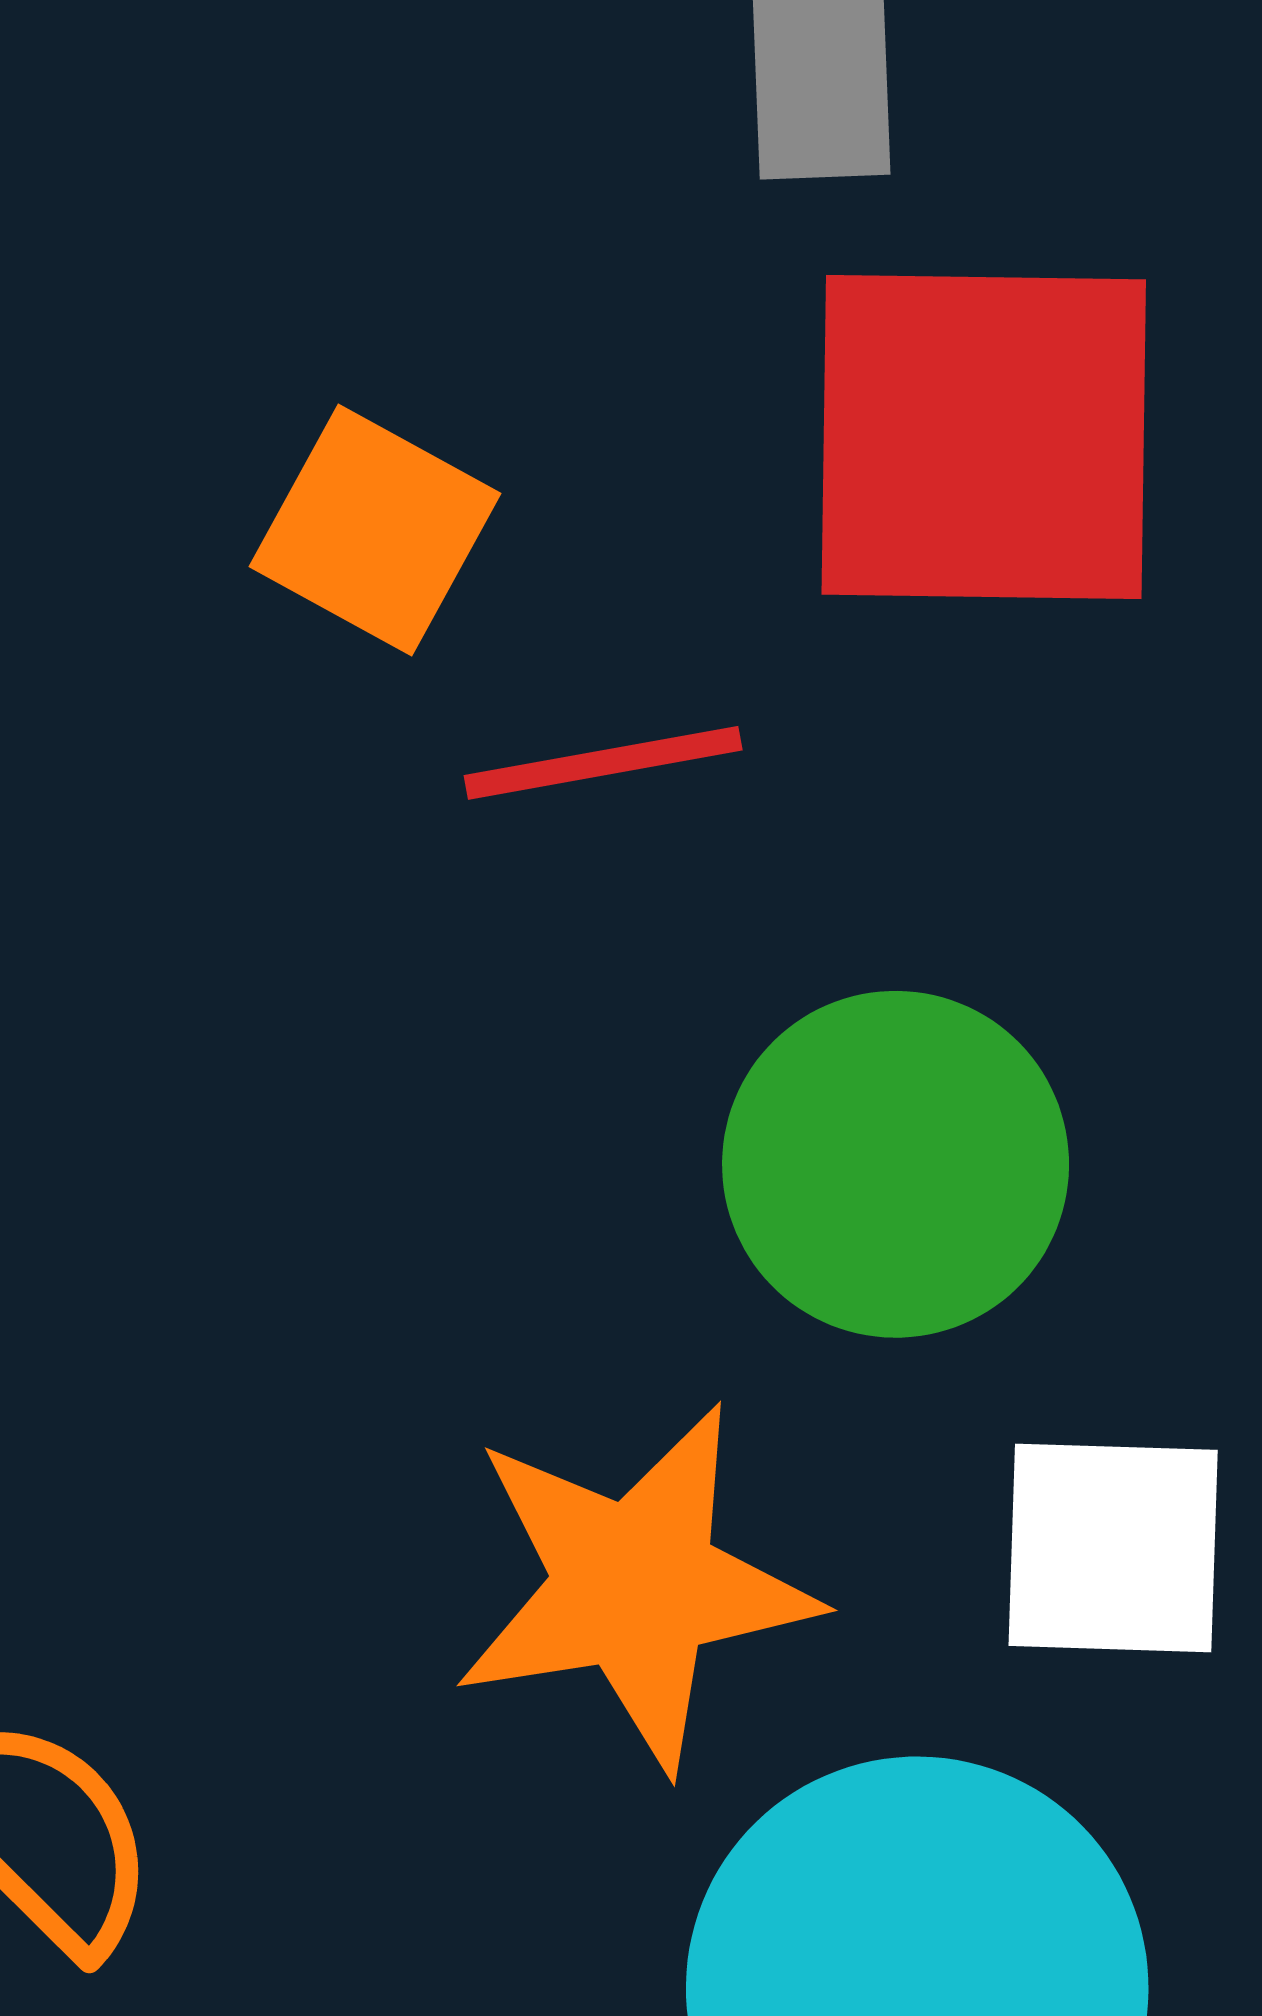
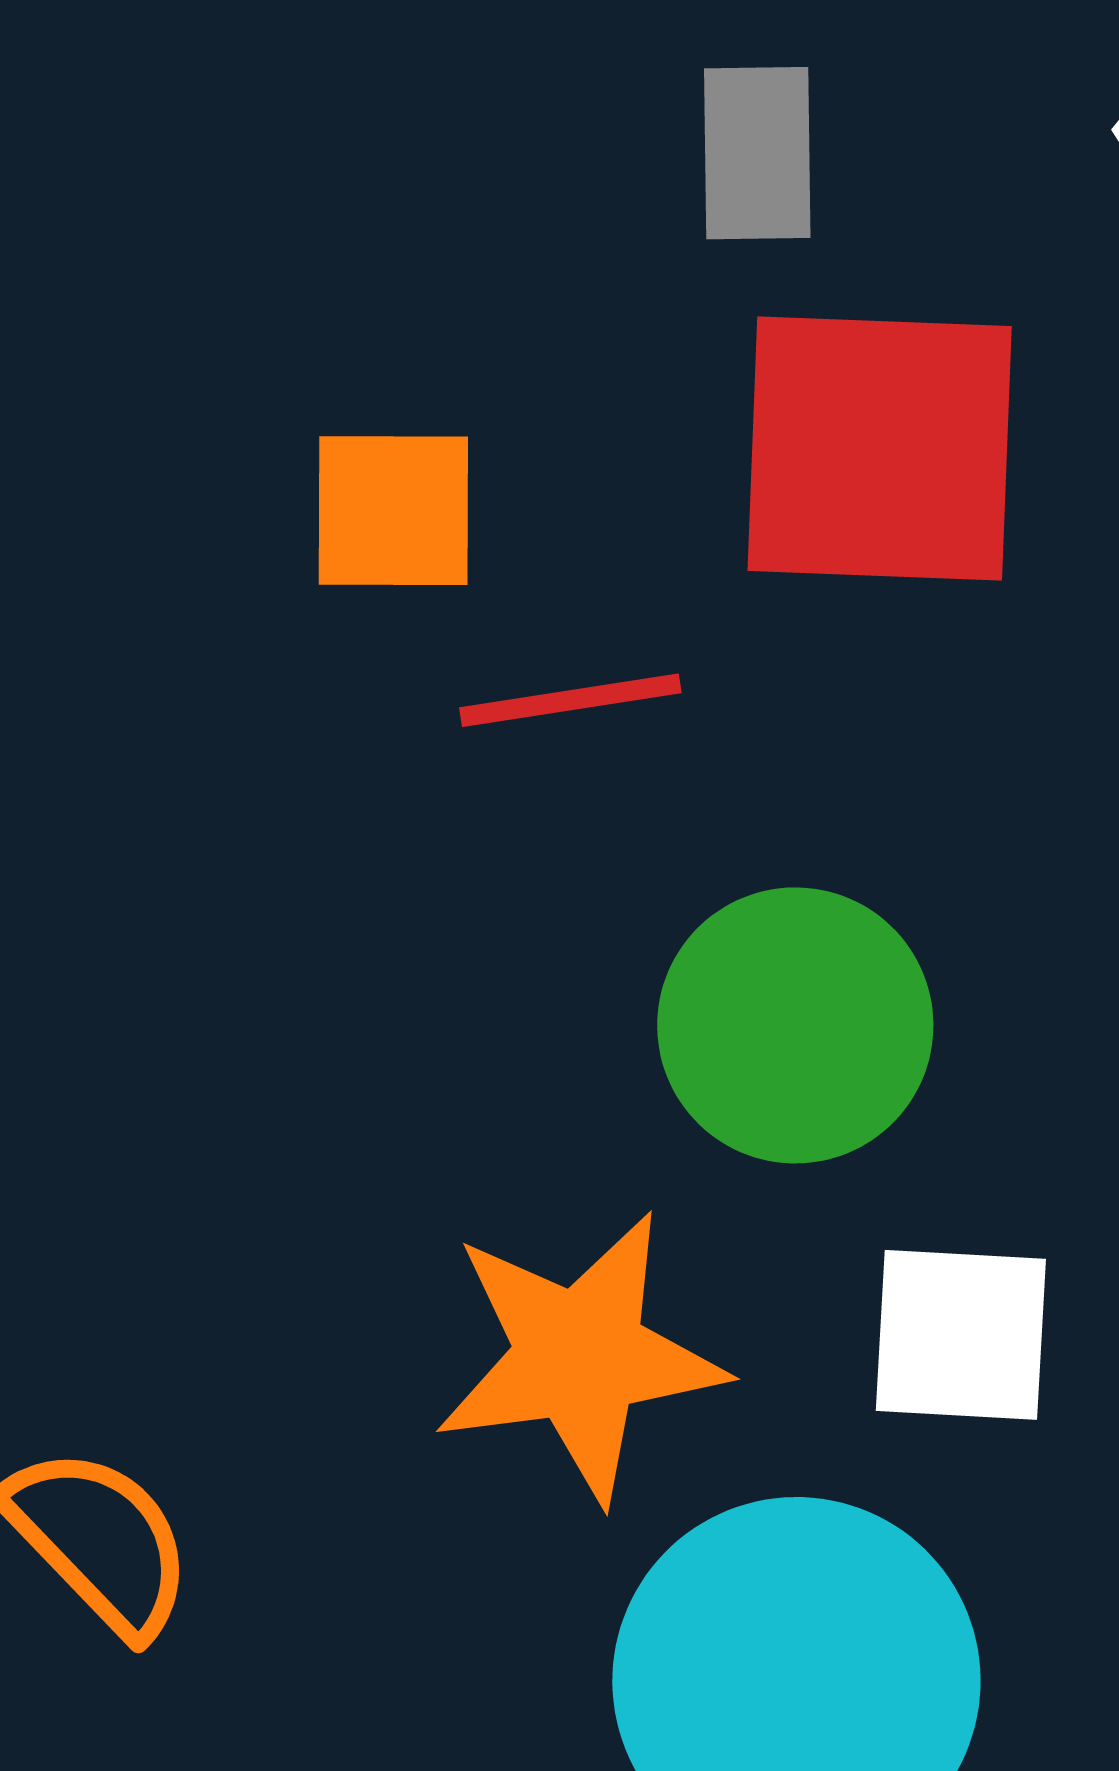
orange square: (375, 530) -> (393, 511), turned -30

